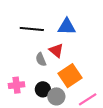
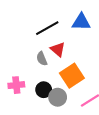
blue triangle: (67, 27) -> (81, 22), moved
black line: (32, 29) -> (47, 28), moved, turned -35

